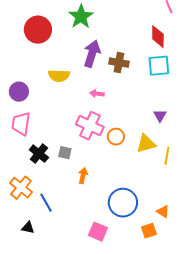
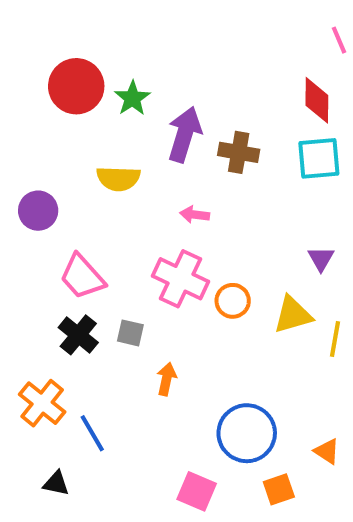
green star: (81, 17) -> (132, 98), moved, size x0.7
pink trapezoid: (21, 124) -> (82, 277), moved, turned -50
orange square: (149, 231) -> (279, 489), moved

